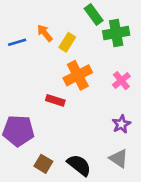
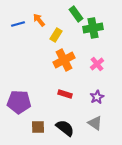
orange arrow: (45, 33) -> (39, 20), moved
blue line: (17, 42) -> (18, 24), moved
red rectangle: (55, 100) -> (65, 94), moved
brown square: (43, 164) -> (38, 127), turned -32

